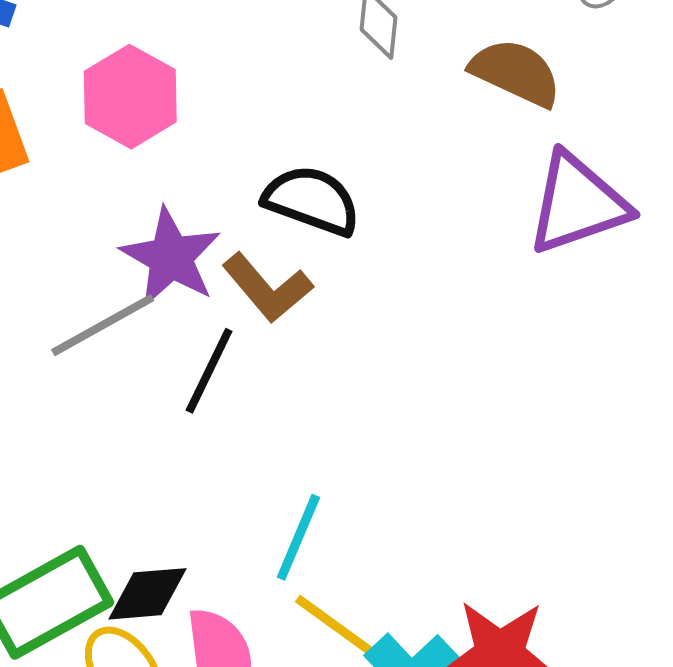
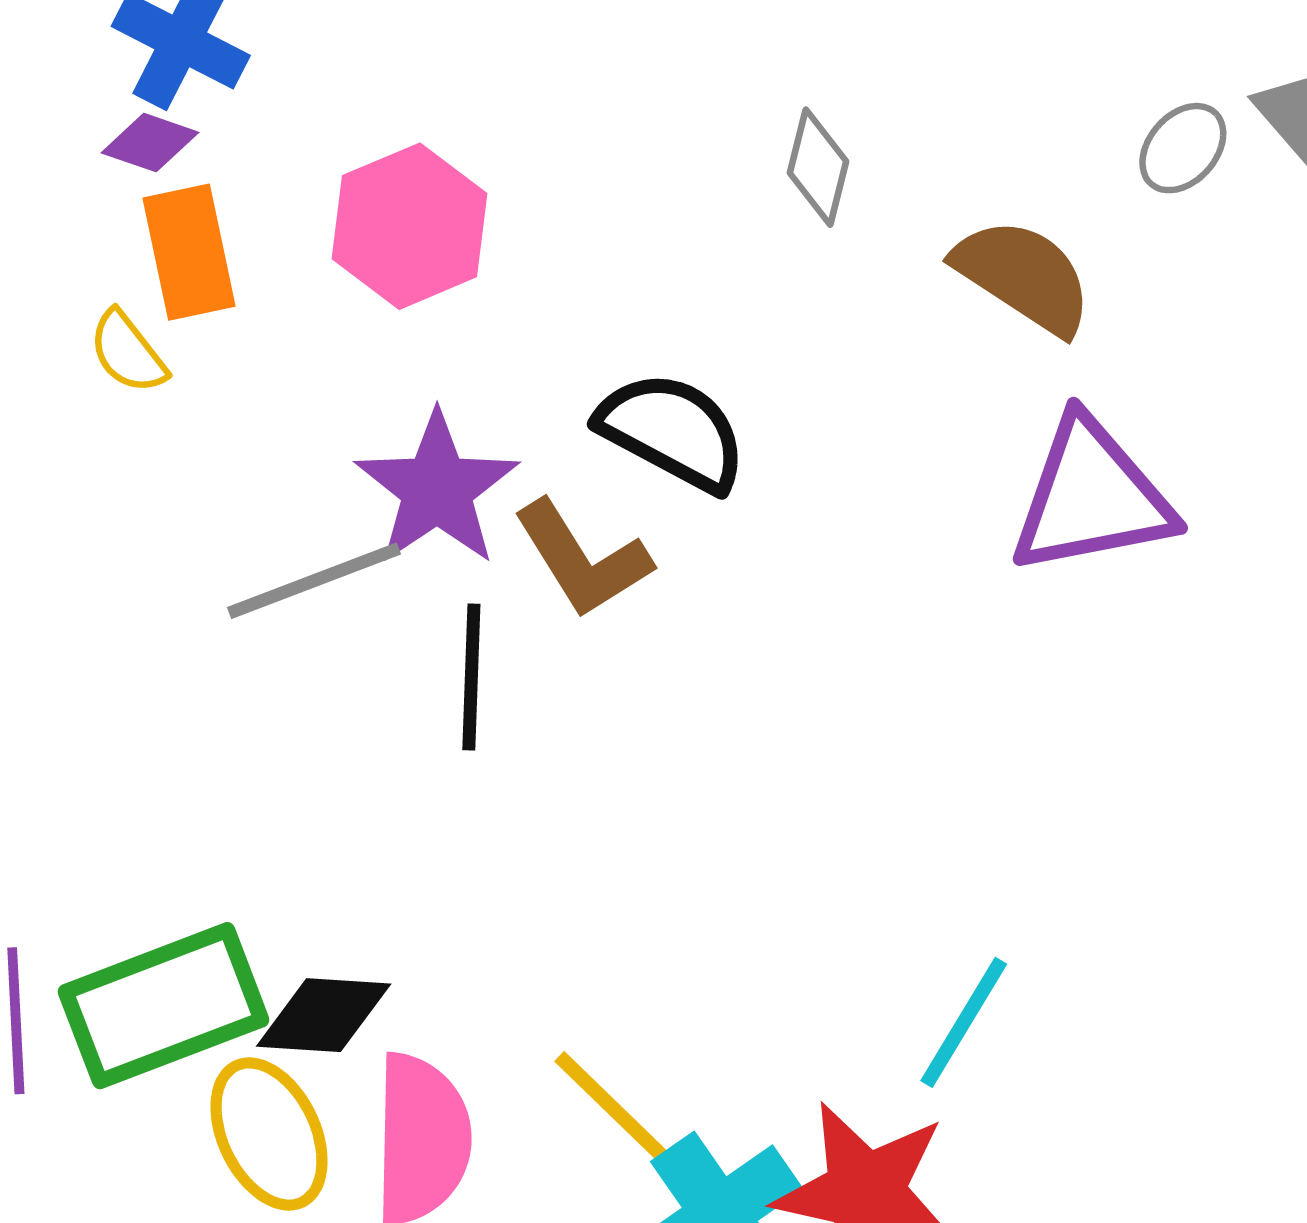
black line: (209, 371) -> (471, 677), turned -32
cyan line: (298, 537) -> (964, 1022), moved

